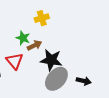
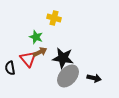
yellow cross: (42, 18) -> (54, 18), turned 32
brown arrow: (34, 45) -> (40, 52), moved

